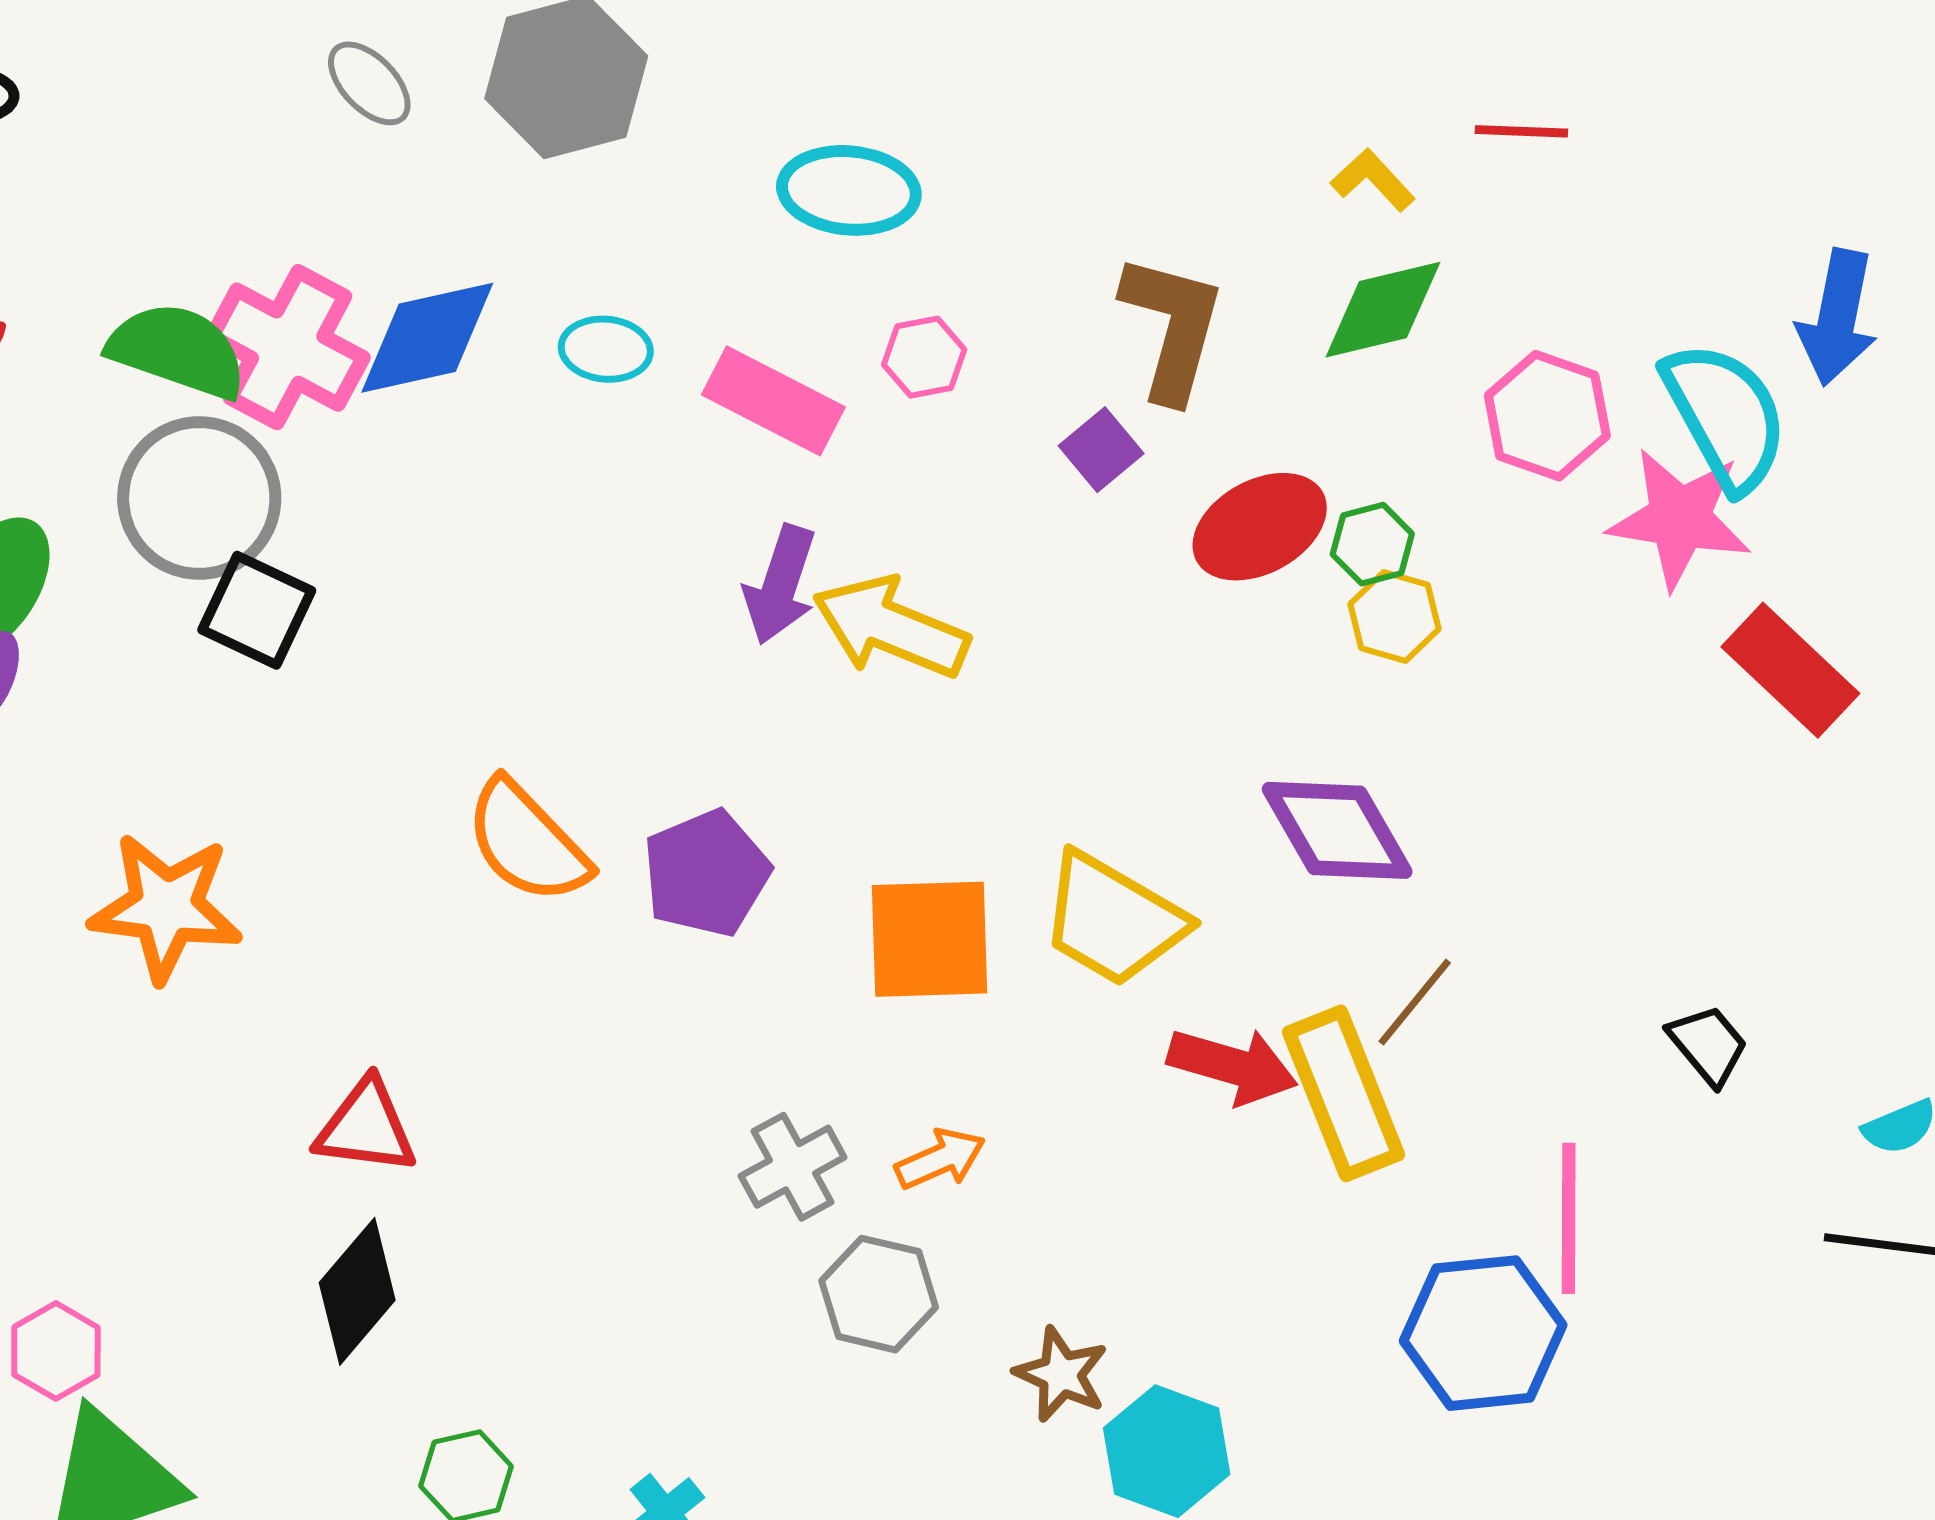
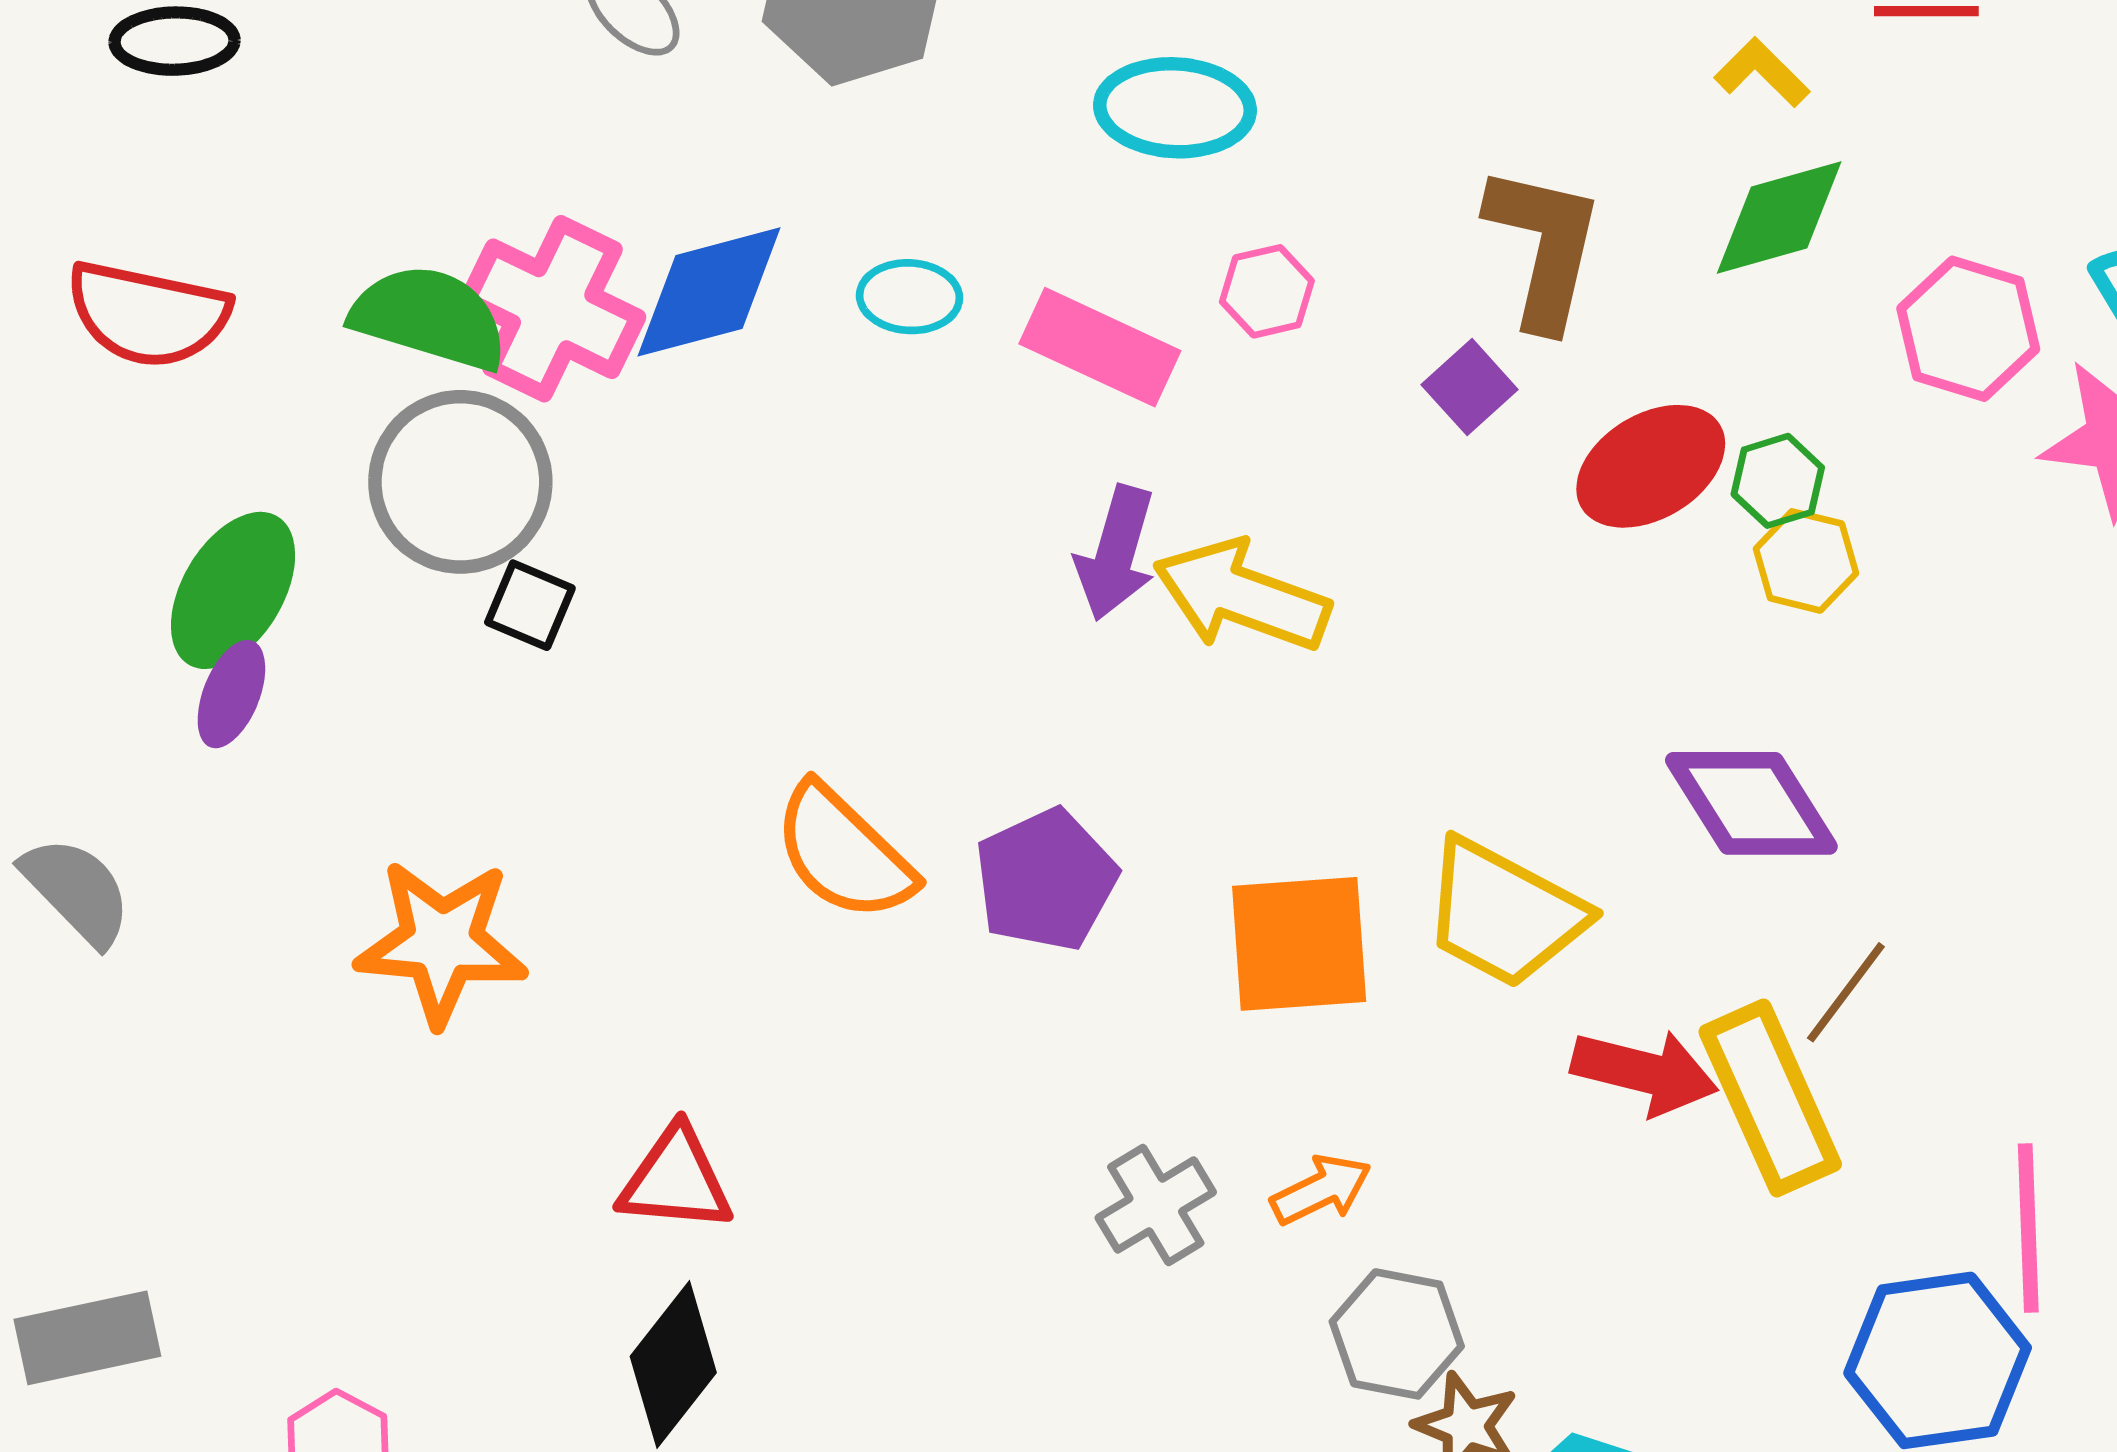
black square: (257, 610) -> (530, 605), size x0.7
gray hexagon: (879, 1294) -> (1397, 1334), moved

